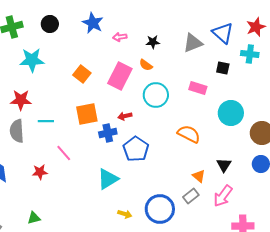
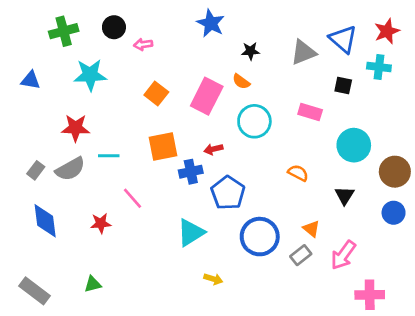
blue star: (93, 23) -> (211, 23), moved
pink arrow: (120, 37) -> (143, 44), moved
gray semicircle: (17, 131) -> (70, 169), turned -115
orange semicircle: (189, 134) -> (298, 173), size x0.7
black triangle: (224, 165) -> (345, 195), moved
blue circle: (160, 209) -> (260, 237), moved

